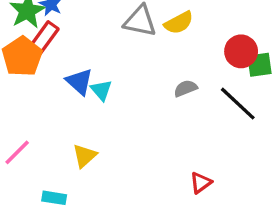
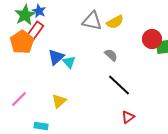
blue triangle: (79, 82) -> (56, 57), turned 36
gray semicircle: (186, 88) -> (111, 55), moved, turned 64
black line: (238, 104) -> (119, 85), moved

